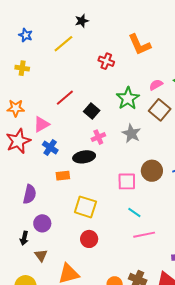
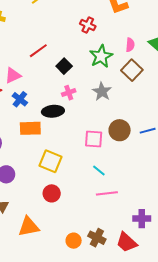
red cross: (106, 61) -> (88, 25), moved
pink semicircle: (156, 85) -> (130, 45), turned 120
orange rectangle: (63, 176) -> (30, 128), size x1.5

